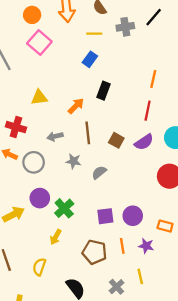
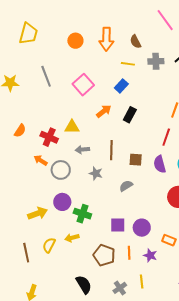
pink square: (39, 42) -> (83, 85), moved
yellow triangle: (39, 97) -> (72, 127), moved
orange arrow: (76, 106) -> (104, 111), moved
brown square: (116, 140) -> (136, 160), turned -32
purple semicircle: (144, 142) -> (160, 164), turned 102
gray semicircle: (99, 172) -> (126, 186), moved
green cross: (64, 208) -> (82, 214), turned -36
yellow arrow: (56, 237) -> (72, 238), turned 40
yellow semicircle: (39, 267) -> (49, 245), moved

